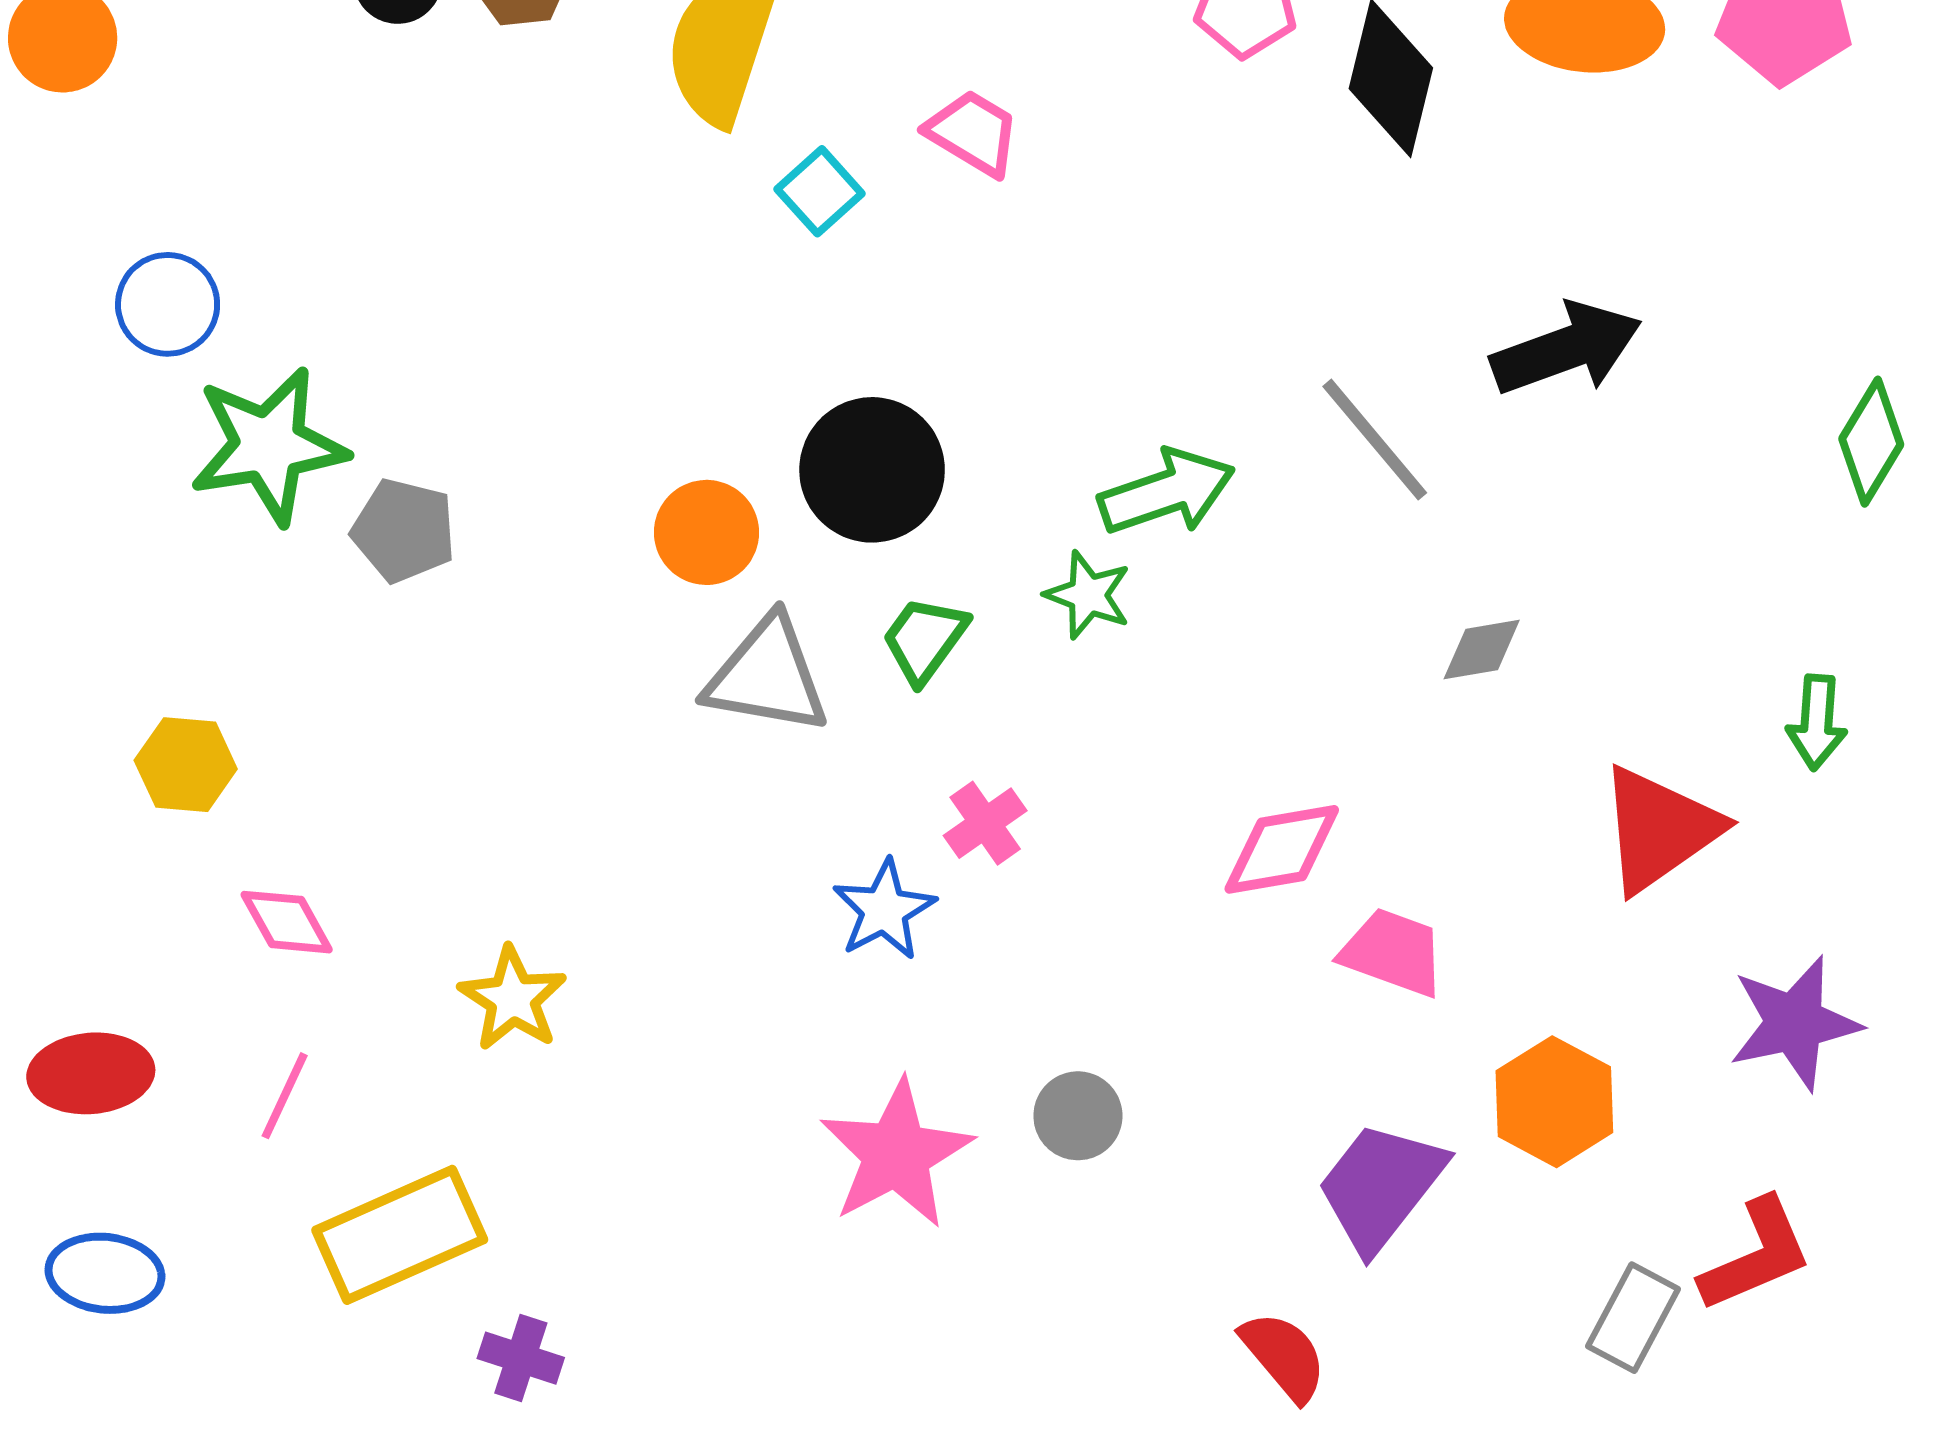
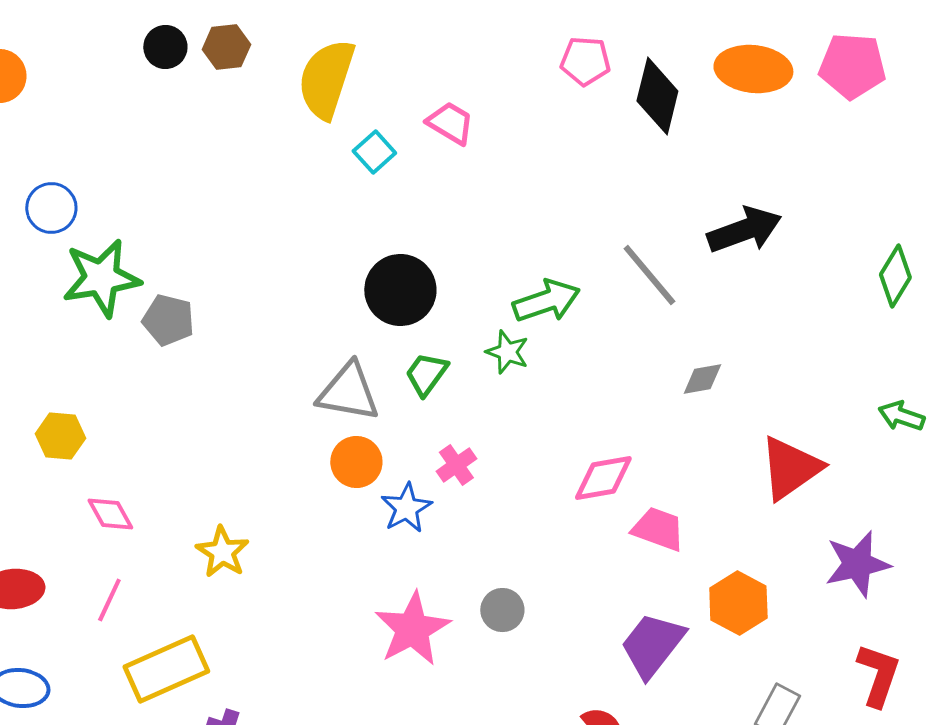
orange circle: (707, 532) -> (356, 462), moved
green arrow: (1817, 722) -> (901, 416), moved, turned 105
red L-shape: (1756, 1255) -> (878, 675), moved, turned -48

